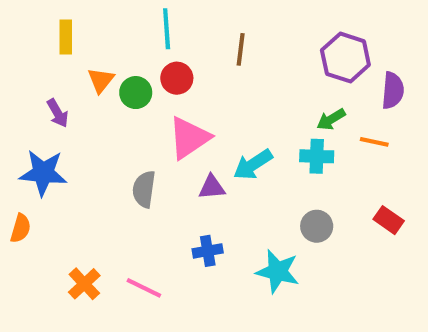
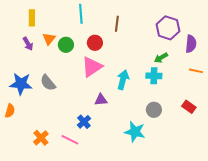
red circle: (177, 78) -> (95, 43), moved
purple arrow: (58, 113) -> (28, 44), moved
orange line: (374, 142) -> (196, 71), moved
cyan arrow: (253, 165) -> (123, 80), turned 138
purple triangle: (212, 187) -> (101, 100), moved
gray semicircle: (144, 189) -> (48, 83), moved, turned -48
blue cross: (208, 251) -> (84, 122), moved, turned -32

